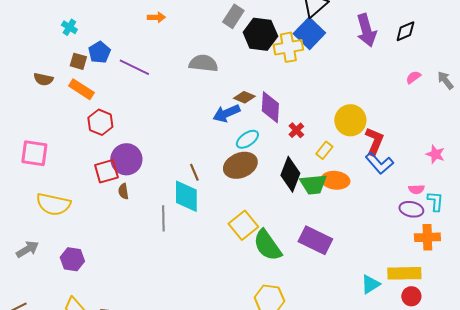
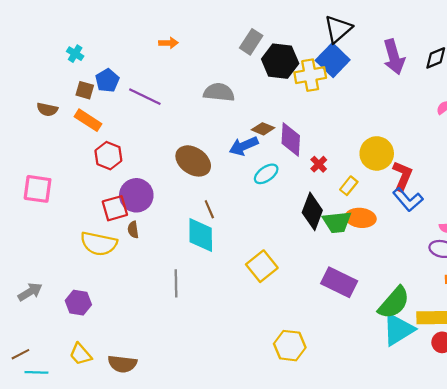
brown ellipse: (240, 165) -> (193, 161), moved, turned 56
yellow semicircle: (53, 204) -> (99, 244), moved
gray line: (163, 218) -> (176, 283), moved
green semicircle: (267, 245) -> (394, 303), moved, turned -104
cyan triangle: (370, 284) -> (398, 329), size x1.6

